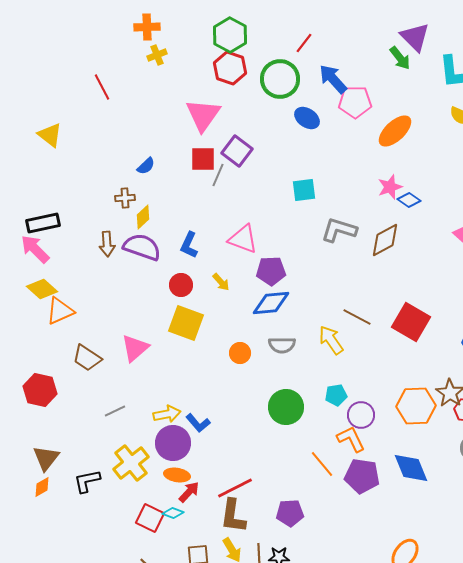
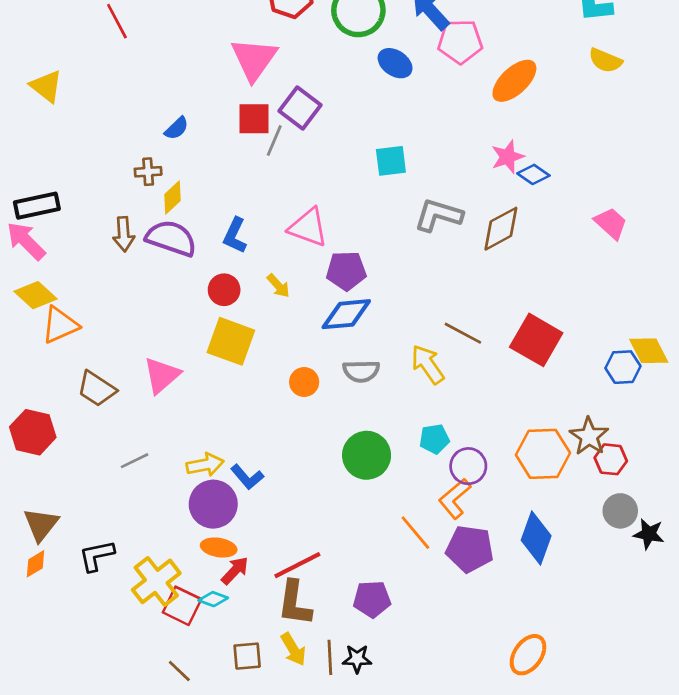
orange L-shape: (351, 439) -> (455, 499), turned -104
yellow cross: (131, 463) -> (156, 581), moved
blue diamond: (411, 468) -> (536, 538), turned 42

